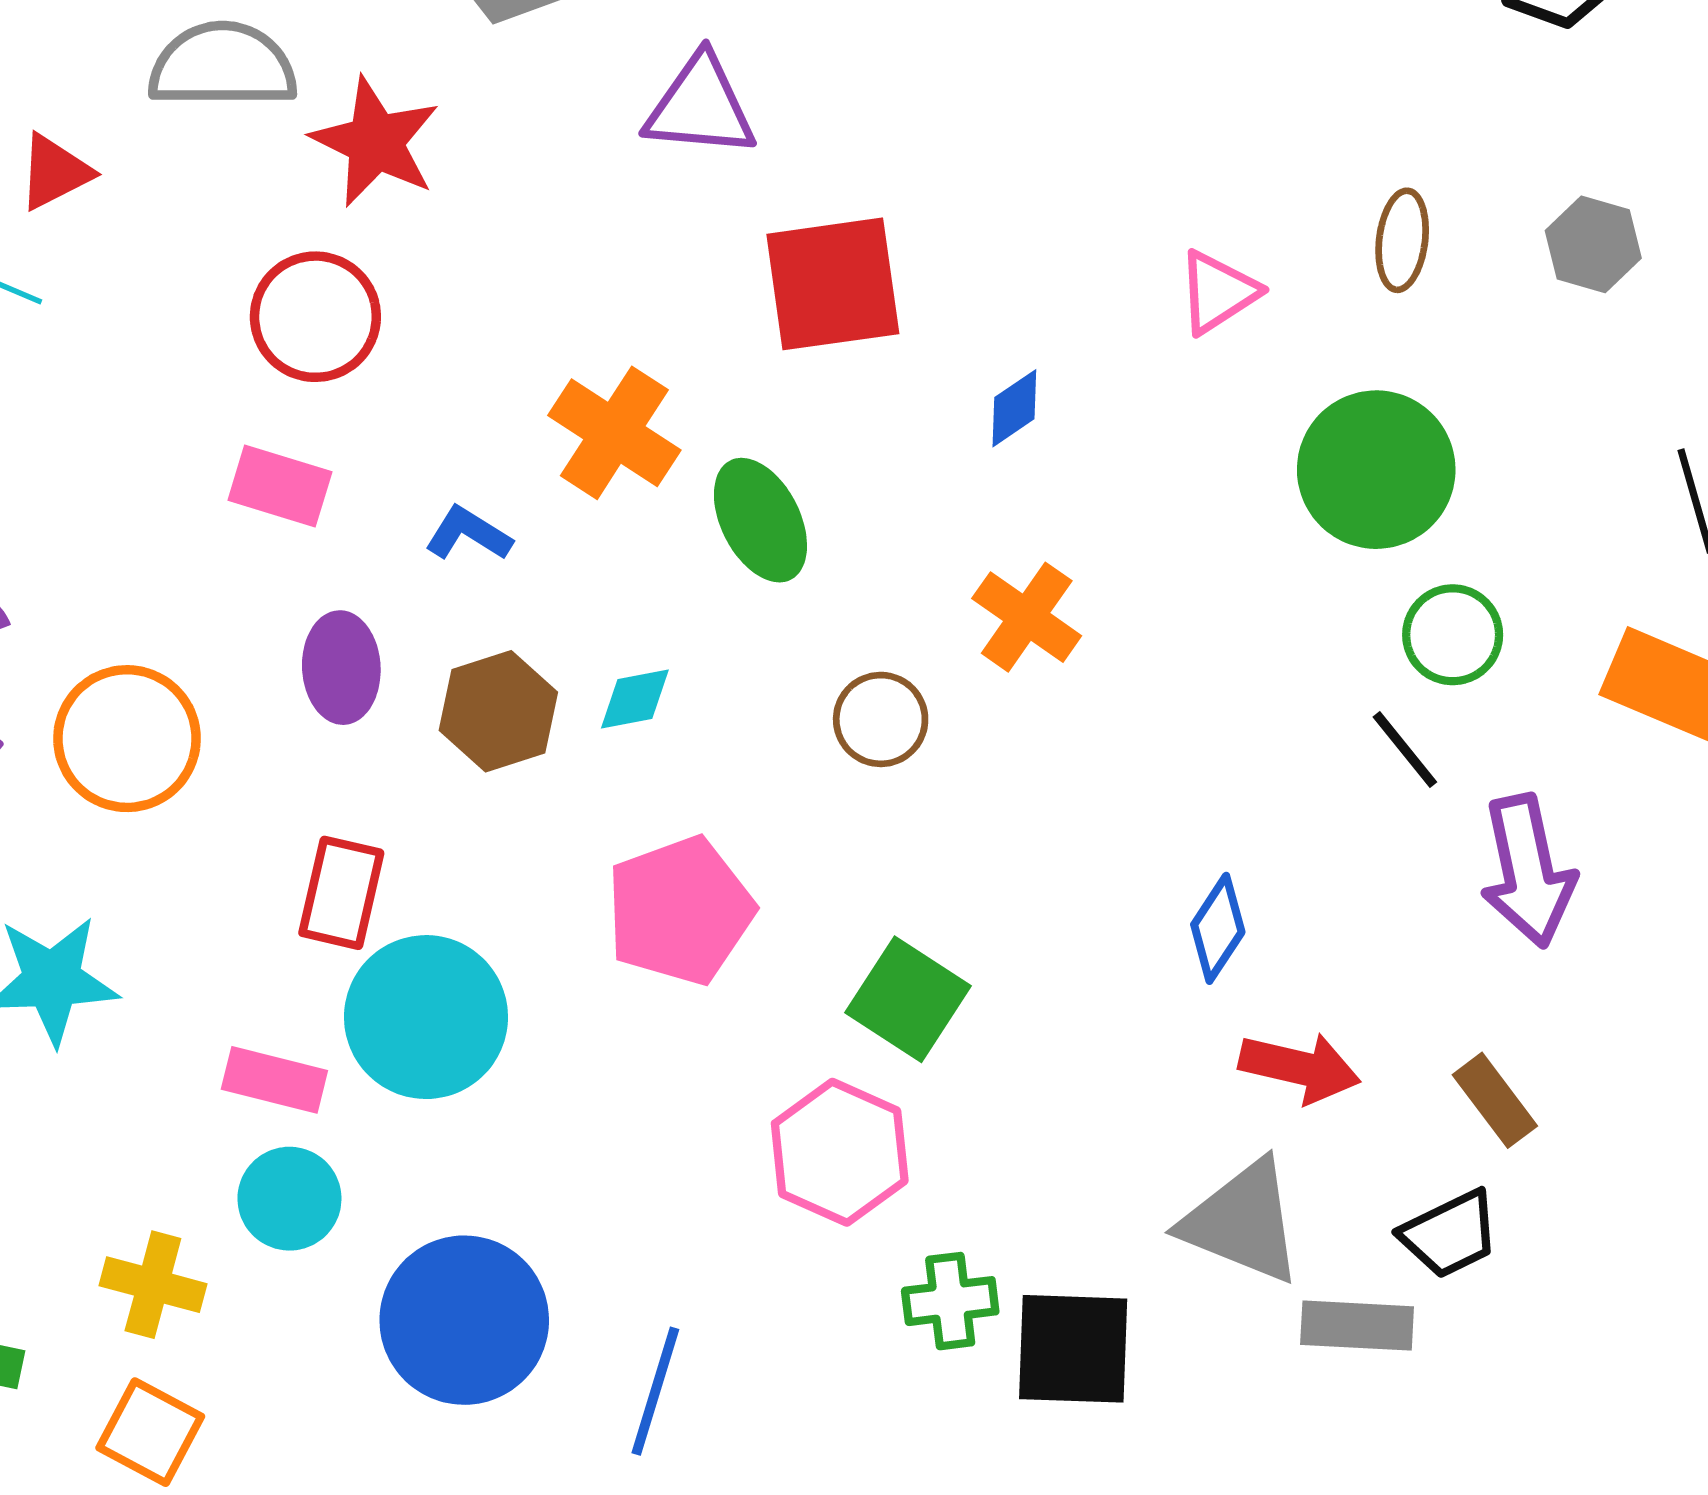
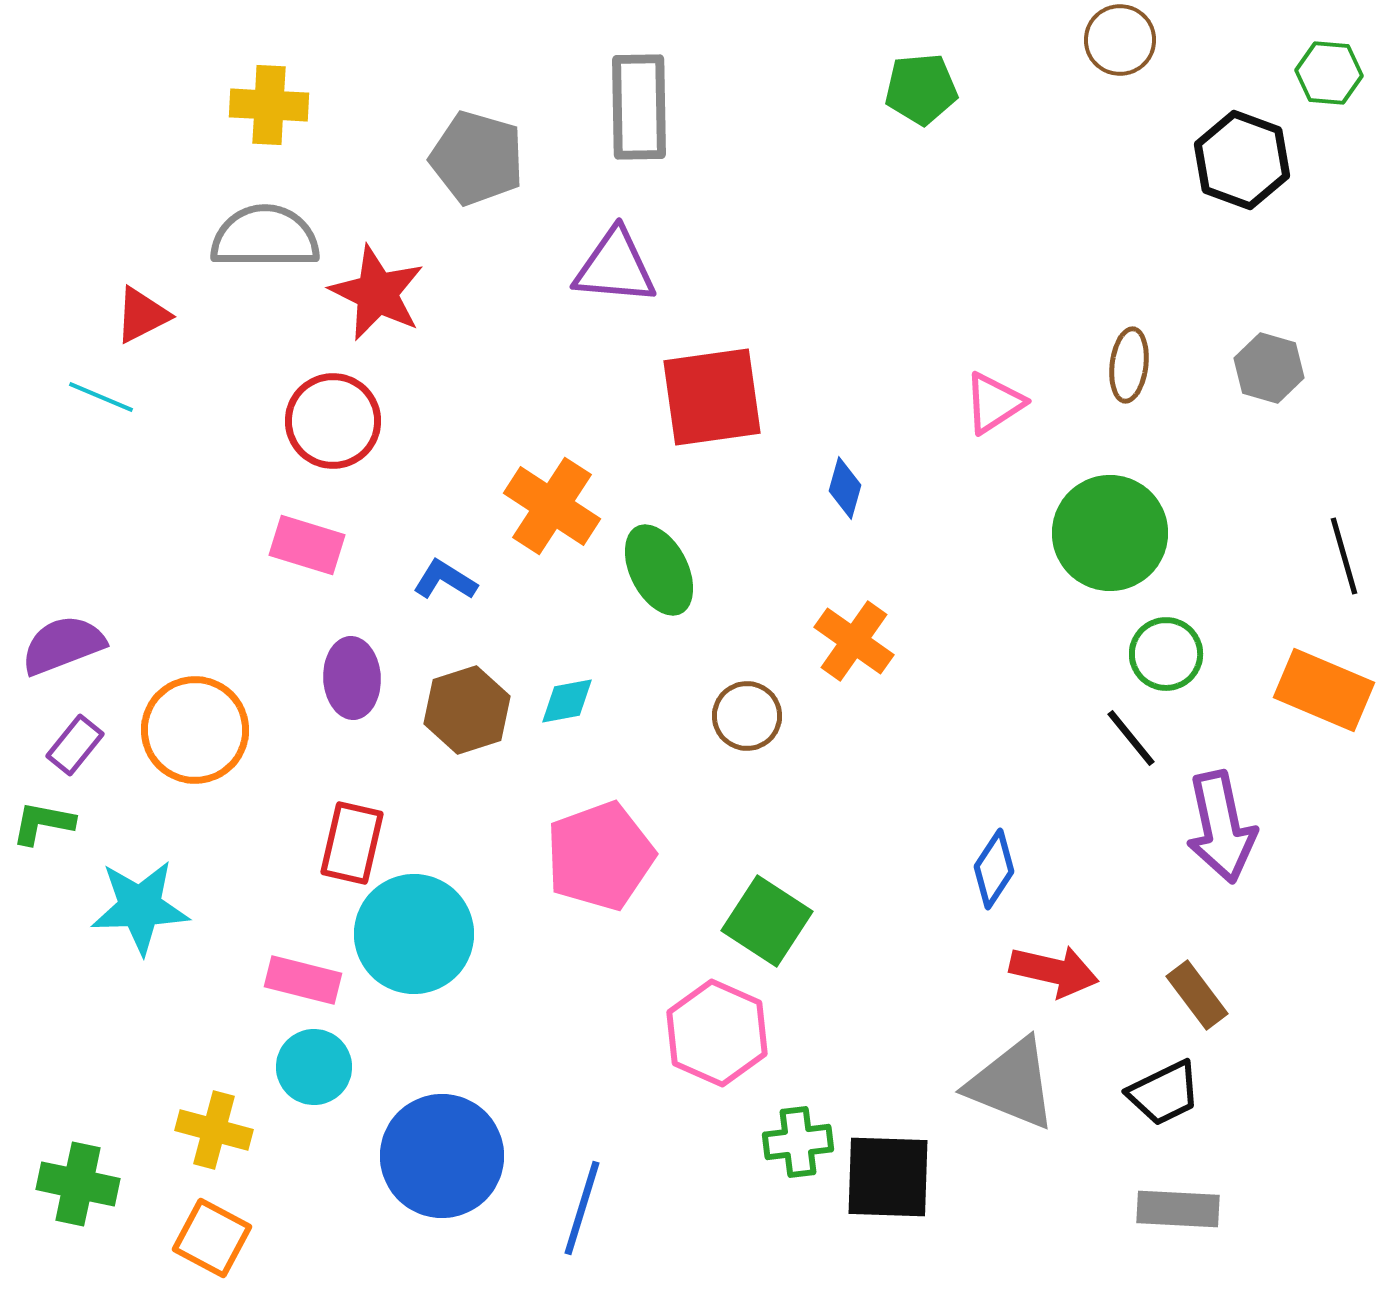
blue diamond: (1014, 408) -> (845, 488), turned -40
gray rectangle: (1357, 1326) -> (1178, 1209), moved

